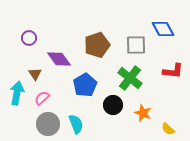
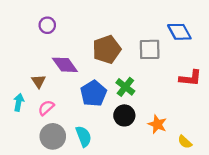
purple circle: (29, 38) -> (47, 25), moved
green cross: (130, 78) -> (125, 87), moved, size x0.7
cyan arrow: (17, 93) -> (19, 102), size x0.7

